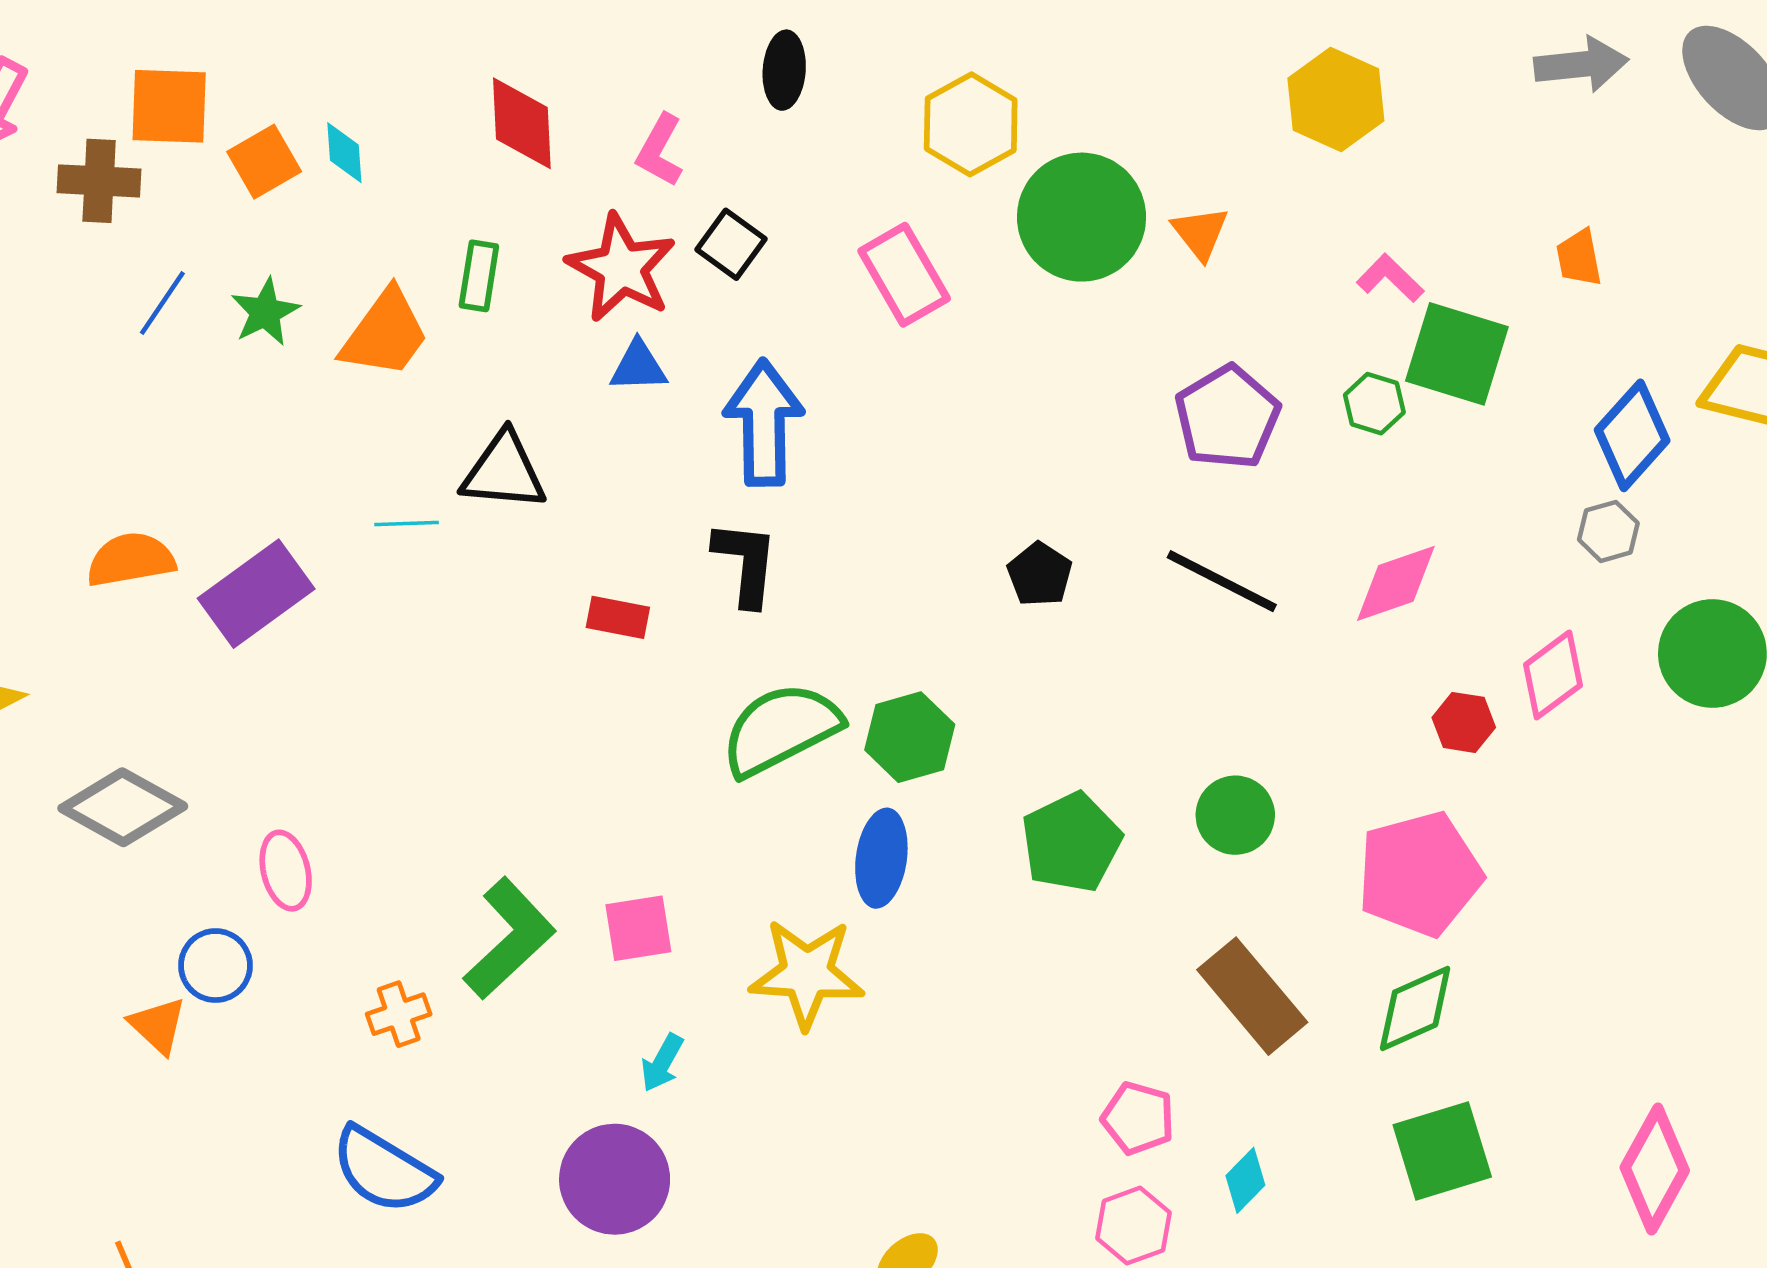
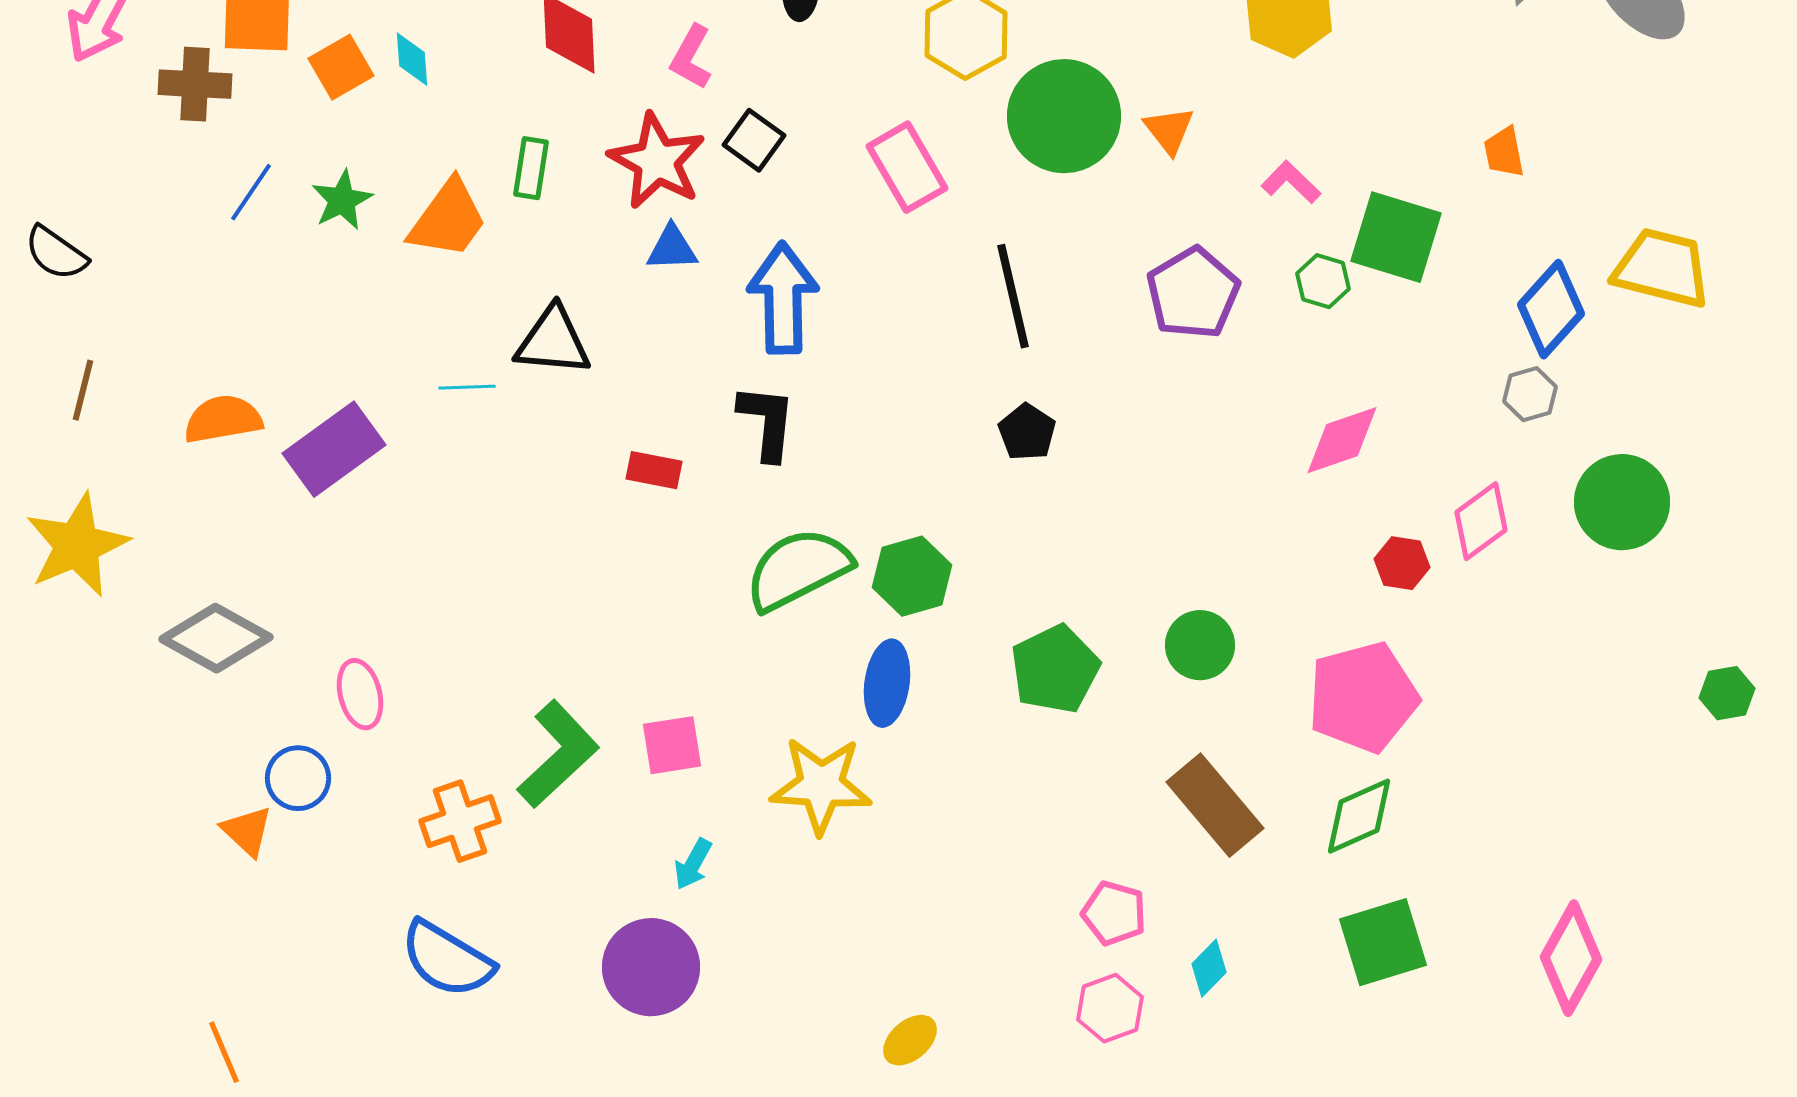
pink L-shape: (1390, 278) -> (1291, 182), moved
black line: (1222, 581) -> (1013, 296), moved, turned 50
orange cross: (399, 1014) -> (460, 821), size x1.4

